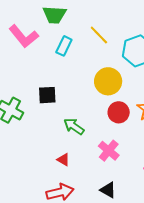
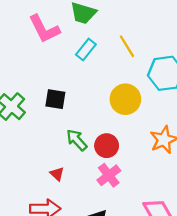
red circle: (119, 112) -> (107, 146), moved

